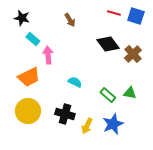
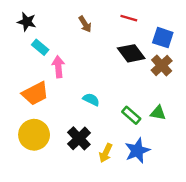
red line: (114, 13) -> (129, 18), moved
blue square: (136, 16) -> (163, 38), moved
black cross: (65, 114) -> (79, 138), turned 30

